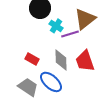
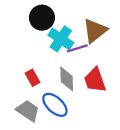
cyan cross: (56, 26) -> (61, 39), size x1.5
red rectangle: (32, 59) -> (33, 78), turned 32

